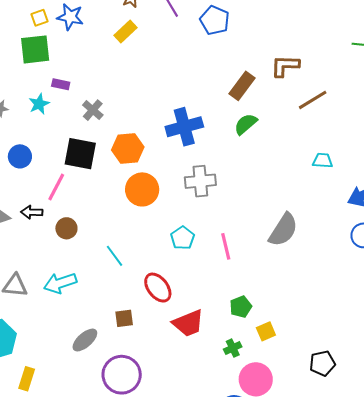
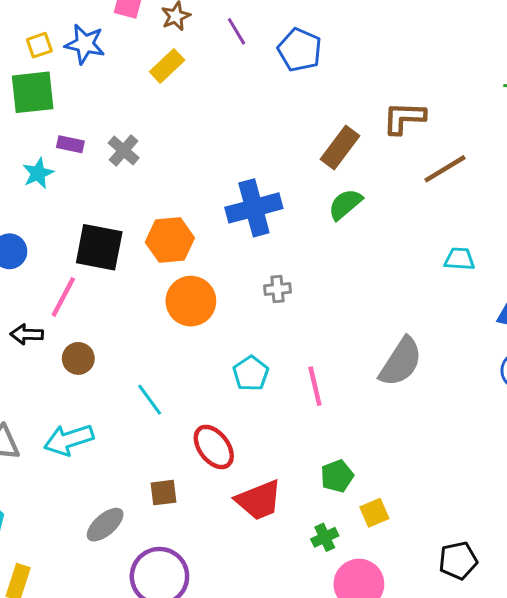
gray cross: (93, 110) -> (124, 150), moved
gray cross: (200, 181) -> (278, 289), size x0.6

